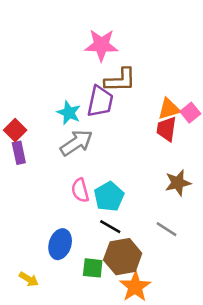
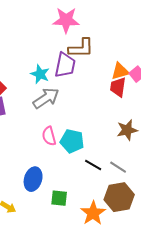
cyan pentagon: (109, 197) -> (72, 141), turned -30
black line: (110, 227) -> (93, 165), moved
brown hexagon: (123, 257) -> (119, 197), moved

